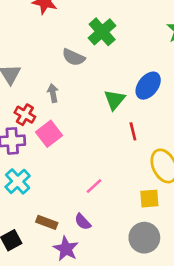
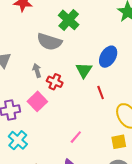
gray semicircle: (74, 57) -> (49, 42), size x1.4
red cross: (25, 115) -> (55, 82), moved

